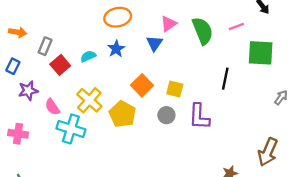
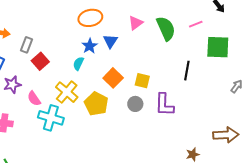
blue triangle: (154, 43) -> (110, 41), moved
cyan semicircle: (88, 56) -> (78, 64), moved, turned -40
brown arrow: (268, 152) -> (226, 135), turned -115

